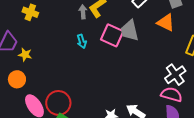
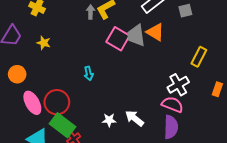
orange triangle: (166, 23) -> (155, 32), moved
cyan arrow: (82, 41) -> (89, 73), moved
yellow star: (25, 55) -> (44, 43), moved

